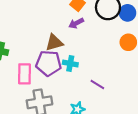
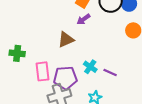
purple pentagon: (49, 63) -> (65, 78), moved
cyan cross: (70, 63) -> (90, 67), moved, turned 32

